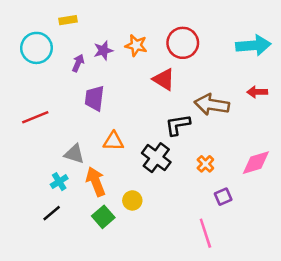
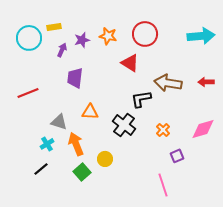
yellow rectangle: (68, 20) -> (54, 27), moved
red arrow: (257, 92) -> (206, 82), moved

